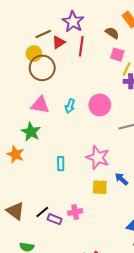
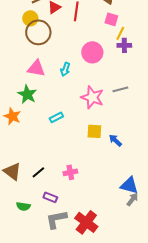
pink circle: (100, 105) -> (92, 52), moved
pink star: (98, 157) -> (92, 97), moved
cyan rectangle: (61, 164) -> (56, 117), moved, turned 64
yellow square: (100, 187) -> (94, 131), moved
purple rectangle: (55, 219) -> (50, 197), moved

